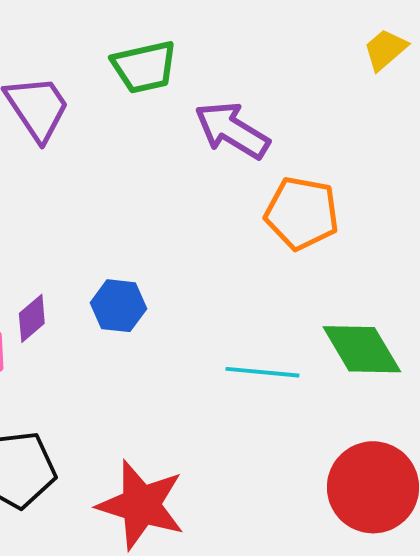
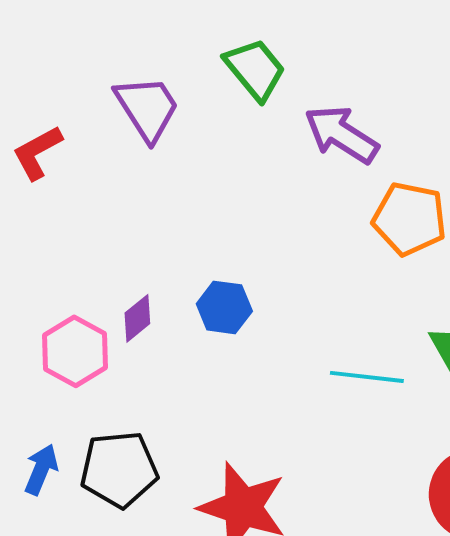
green trapezoid: (144, 67) -> (255, 69), turned -118

